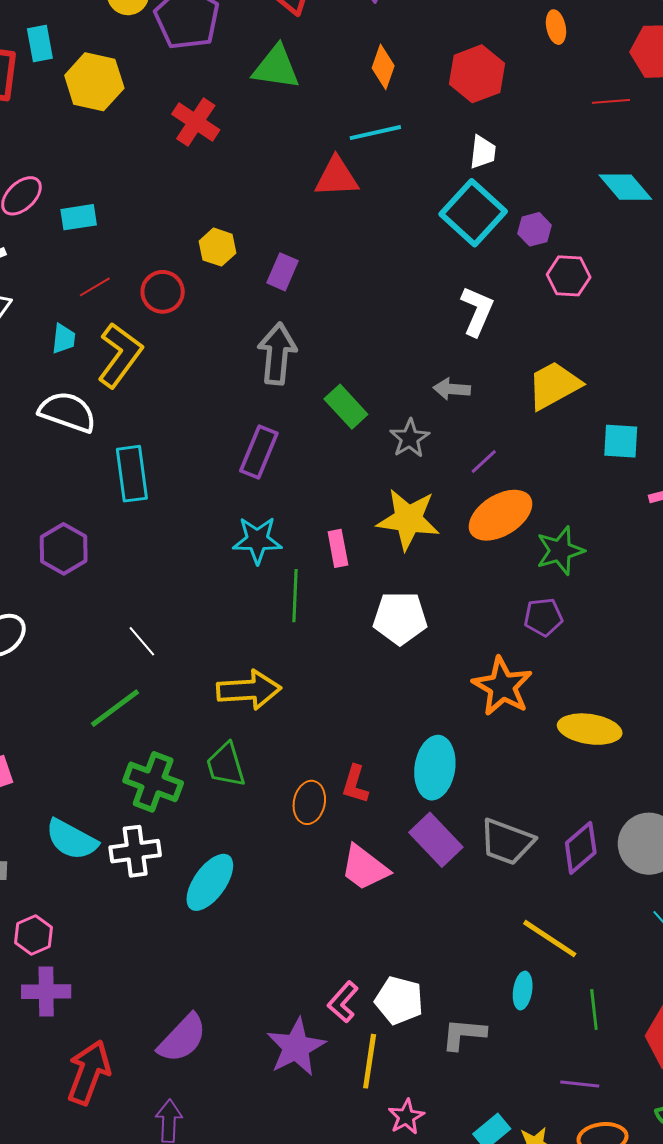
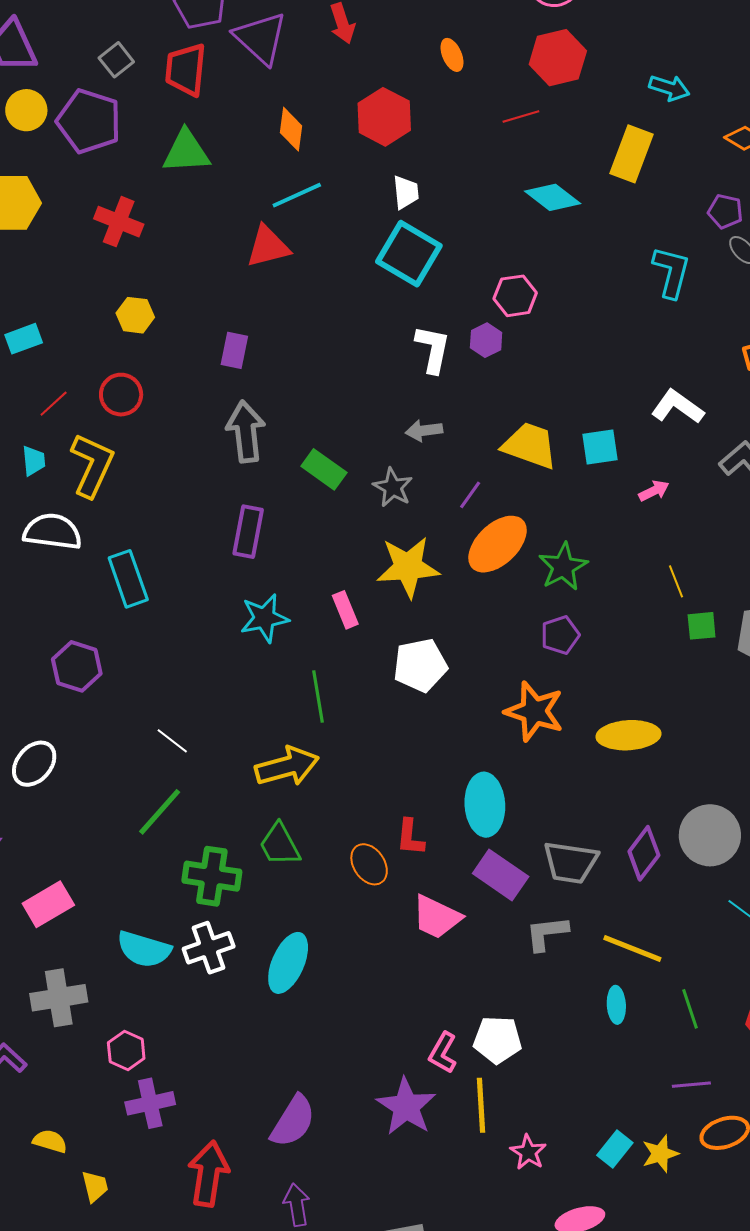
purple hexagon: (535, 229) -> (486, 340), moved
yellow hexagon: (217, 247) -> (135, 315), moved
yellow trapezoid: (554, 385) -> (530, 445), moved, turned 60
green line: (295, 596) -> (318, 696), moved
orange ellipse: (309, 802) -> (369, 864), turned -33
gray L-shape: (464, 1034) -> (547, 933), moved

